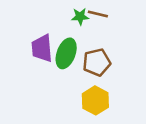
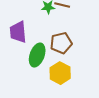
green ellipse: (66, 53) -> (37, 55), moved

